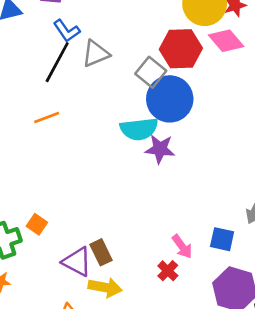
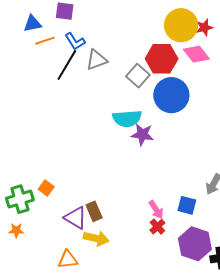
blue circle: (170, 99) -> (171, 95), moved
orange line: (47, 118) -> (45, 41), moved
red cross: (168, 271) -> (157, 227), moved

